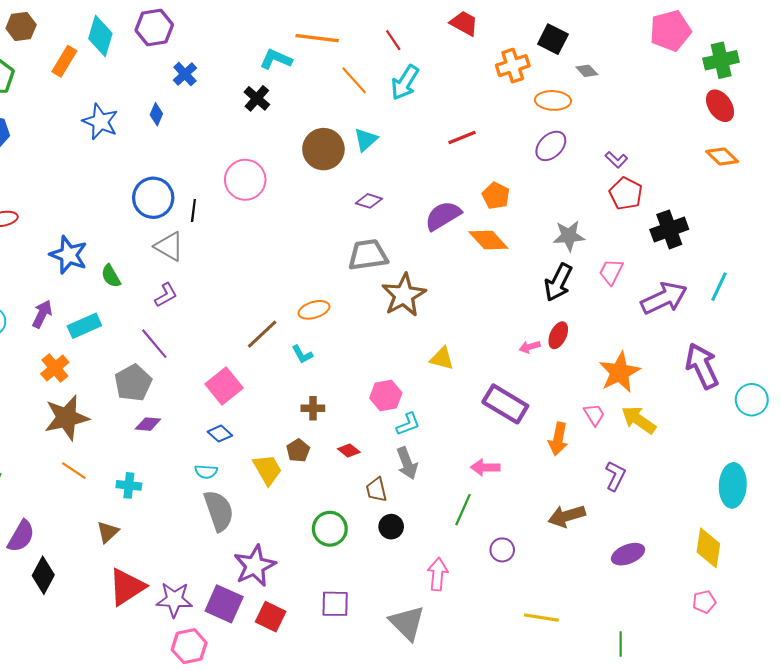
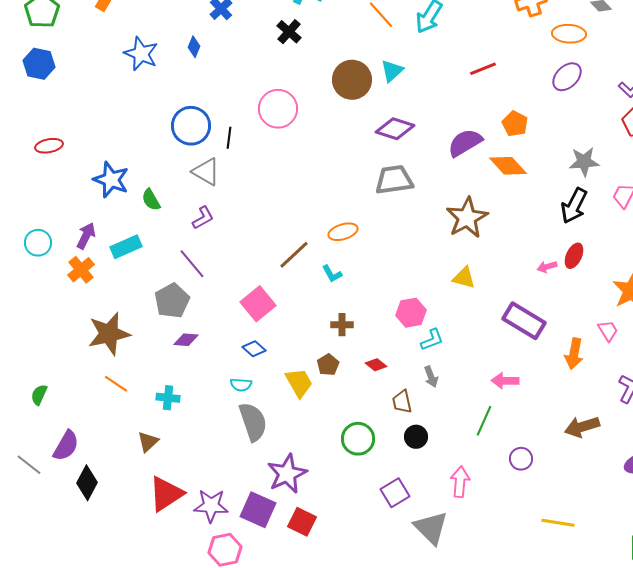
purple diamond: (369, 201) -> (395, 129), size x1.5
brown star: (404, 295) -> (467, 218), moved
orange cross: (55, 368) -> (81, 270), moved
gray arrow: (407, 463) -> (431, 377), size x0.7
purple square: (335, 604) -> (395, 493), moved, turned -32

